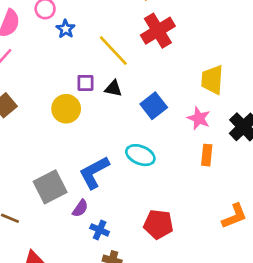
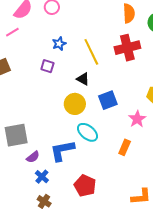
blue star: (66, 29) -> (59, 44), moved
purple square: (85, 83) -> (47, 66), moved
yellow circle: (66, 109) -> (75, 104), moved
orange rectangle: (207, 155) -> (125, 147), moved
blue L-shape: (94, 172) -> (62, 151), moved

